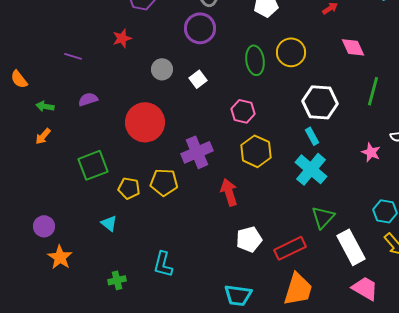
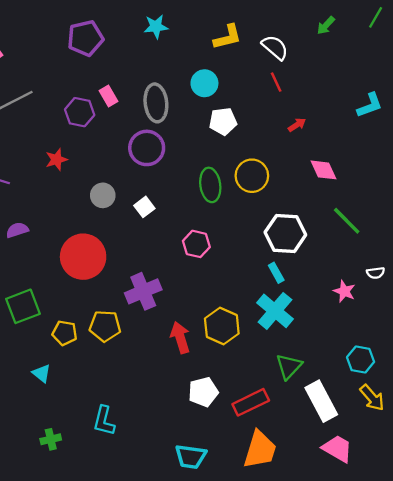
green line: (373, 91) -> (347, 221), turned -60
yellow hexagon: (256, 151) -> (222, 326), moved

